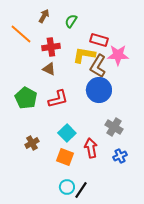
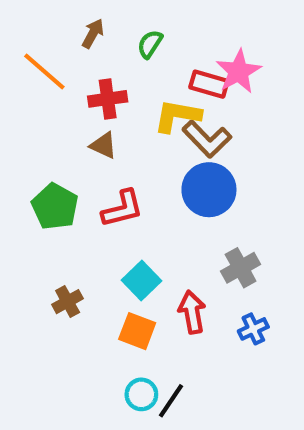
pink star: (118, 55) -> (238, 71), moved, turned -30
brown L-shape: (98, 66) -> (207, 139), turned -75
gray cross: (114, 127) -> (241, 268), turned 30

